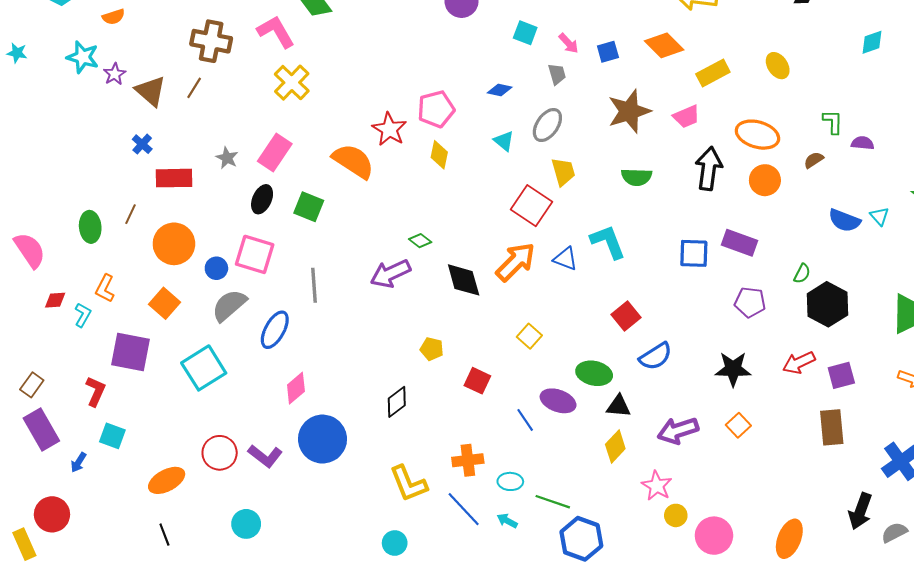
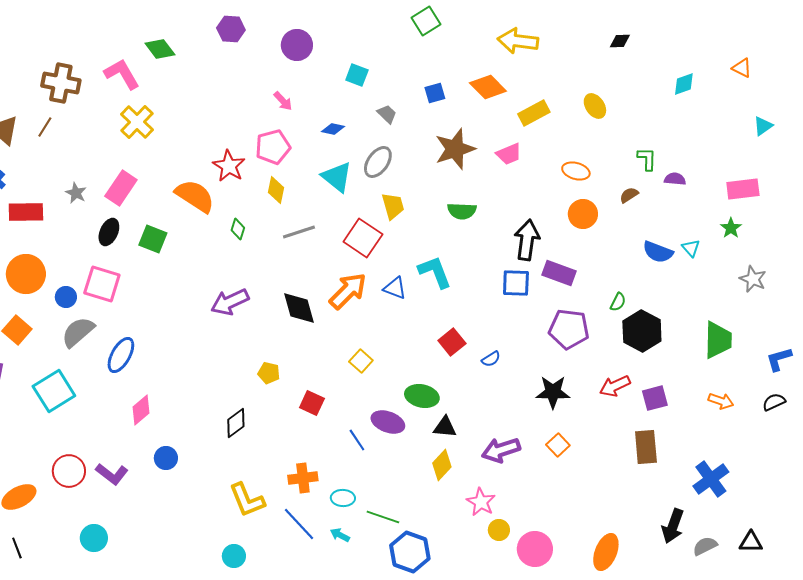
pink arrow: (569, 43) -> (283, 101), moved
gray trapezoid: (557, 74) -> (387, 114), turned -30
orange ellipse: (757, 135) -> (576, 171), size x0.7
cyan triangle: (504, 141) -> (337, 177), size x1.6
black arrow: (709, 169) -> (527, 240), moved
green diamond: (420, 241) -> (238, 229), moved, turned 70
gray line: (314, 285) -> (299, 232), moved, turned 76
purple pentagon: (750, 302) -> (569, 329), size x1.4
blue semicircle: (656, 356) -> (491, 359), moved, size x0.6
blue circle: (323, 439) -> (166, 458), size x0.5

